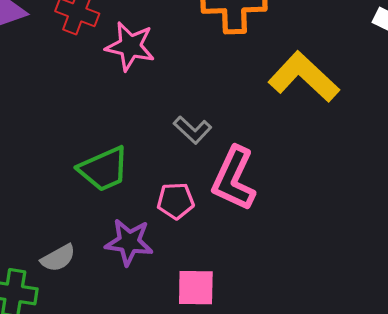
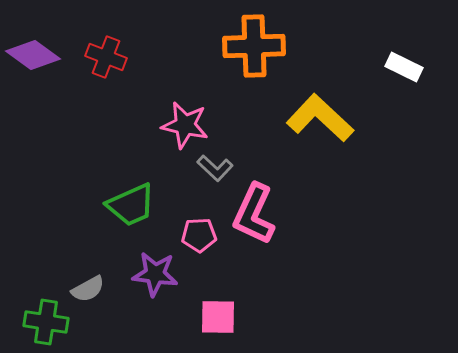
pink star: (130, 46) -> (185, 125), moved

